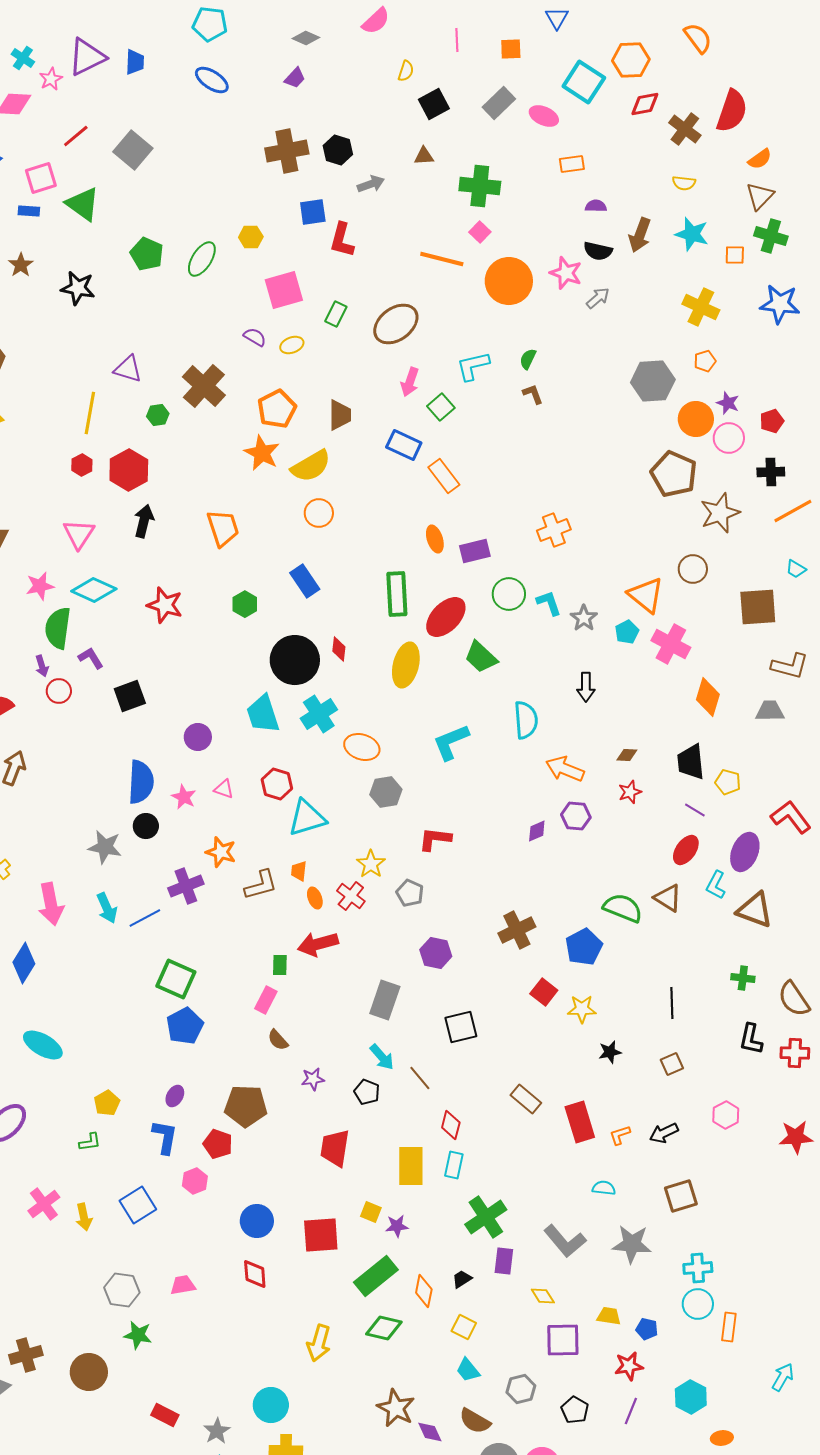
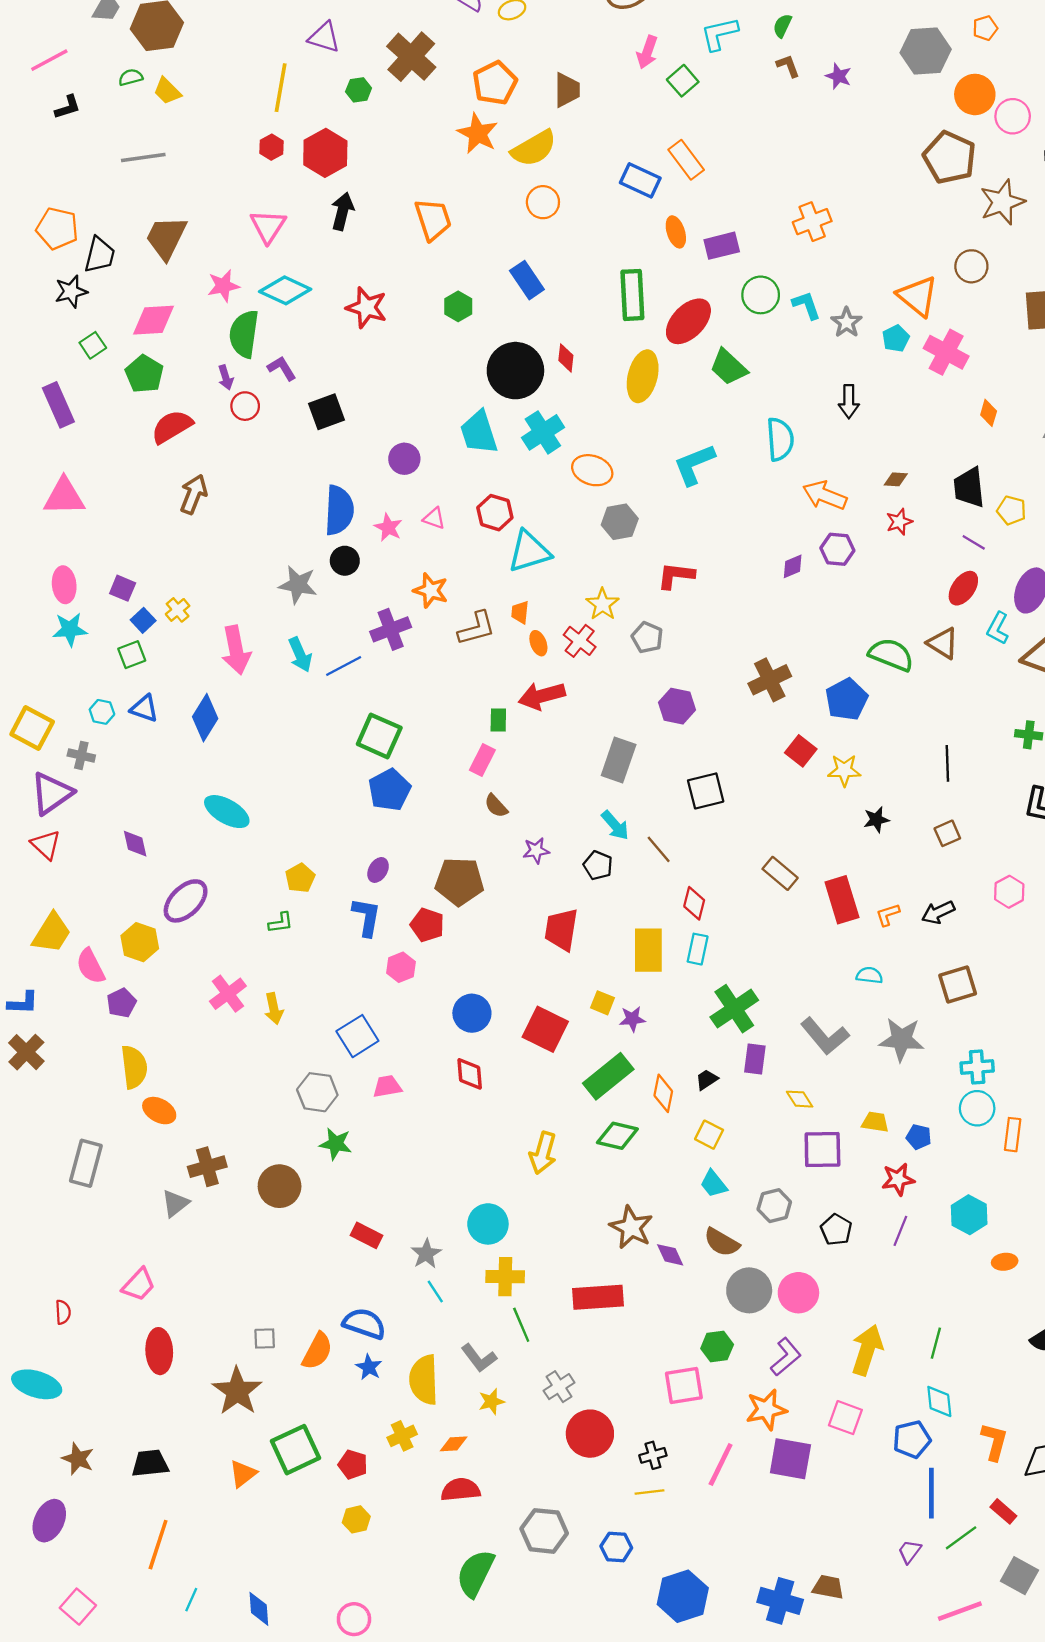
purple star: (728, 403) -> (839, 76), moved
blue rectangle: (404, 445) -> (640, 180), moved
orange diamond: (708, 697) -> (989, 413), size x0.6
blue square: (138, 1205) -> (357, 1036), moved
red square: (321, 1235) -> (545, 1029), turned 30

